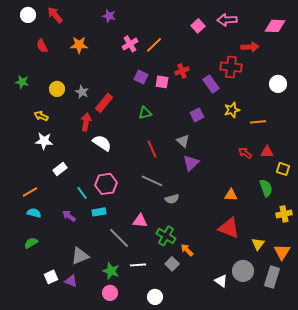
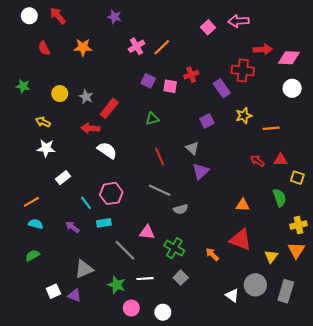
pink diamond: (275, 26) -> (289, 58), moved
red arrow: (86, 122) -> (90, 128), turned -96
orange arrow: (187, 250) -> (212, 254), moved
orange triangle: (282, 252) -> (296, 250), moved
pink circle: (110, 293) -> (131, 308), moved

